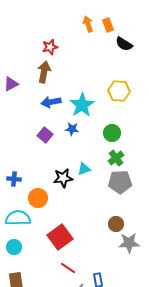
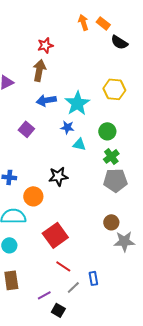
orange rectangle: (108, 25) -> (103, 23), turned -32
purple square: (45, 135) -> (26, 129), moved
cyan triangle: (84, 169) -> (79, 144), moved, turned 32

